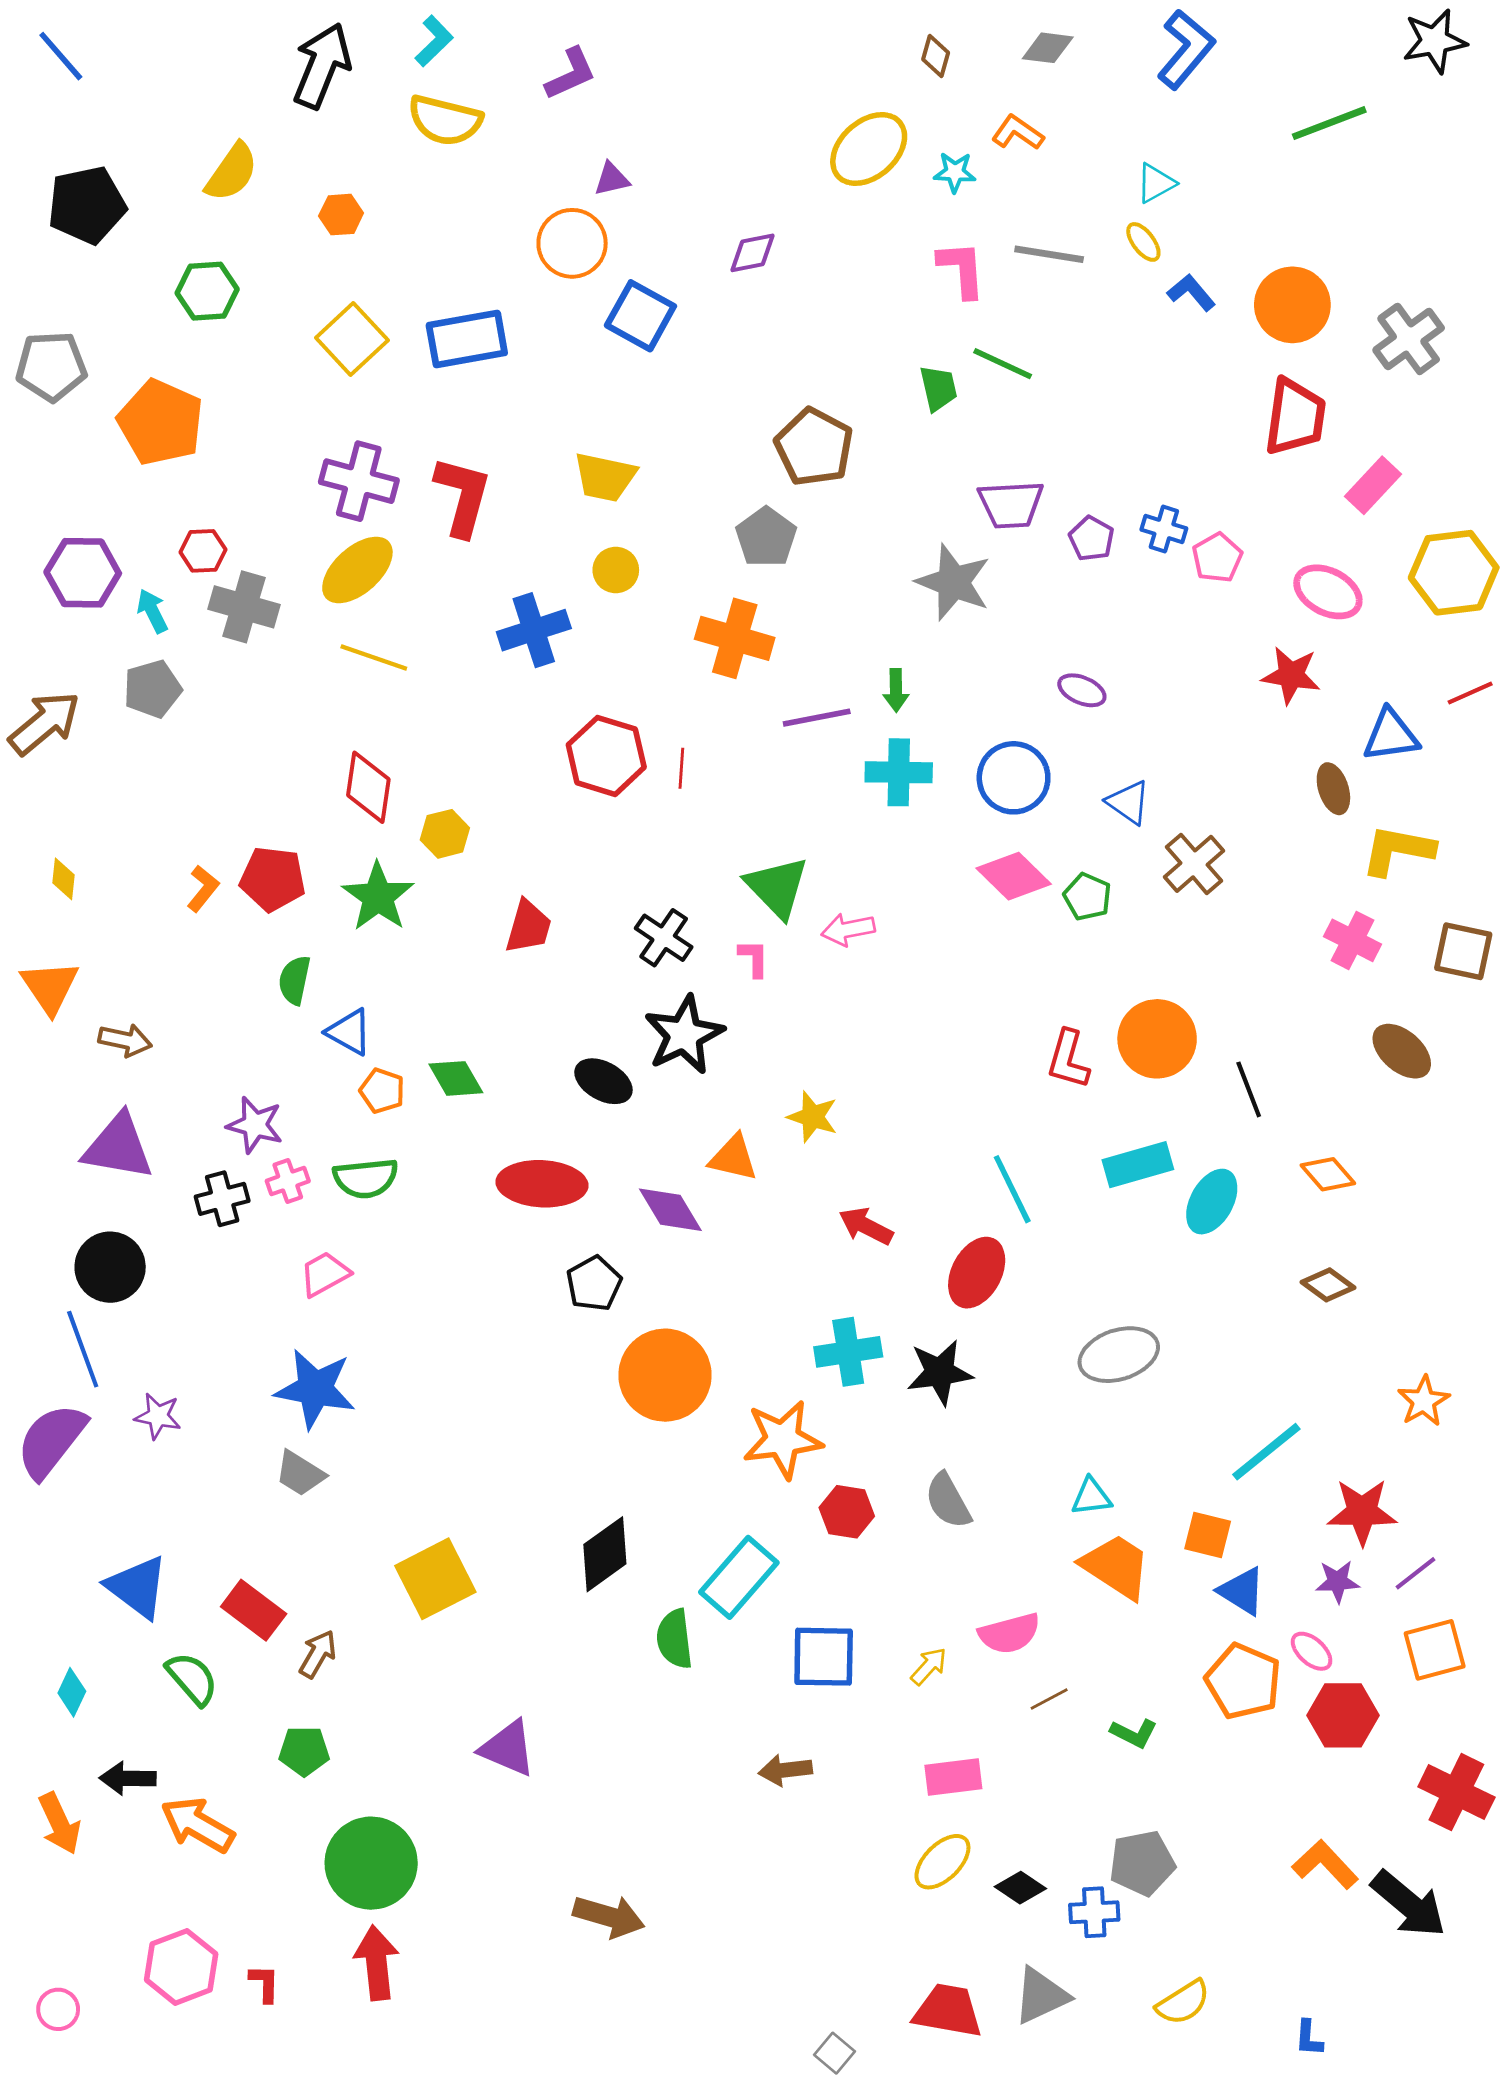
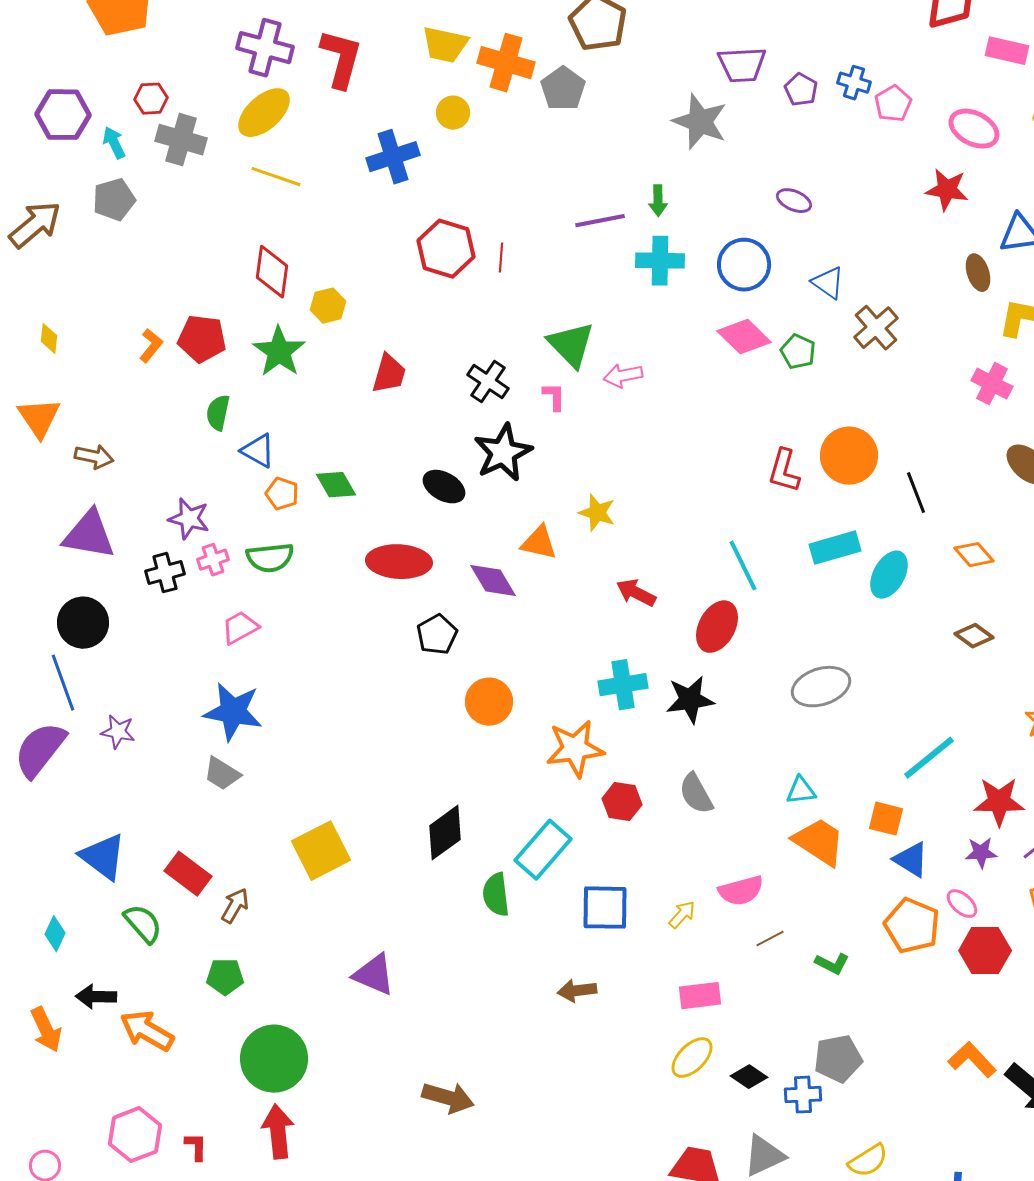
pink rectangle: (1373, 485) -> (1007, 51), turned 60
orange cross: (735, 638) -> (506, 63), moved
orange circle: (665, 1375) -> (489, 702), size x0.7

